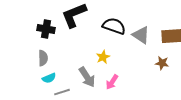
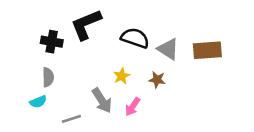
brown star: (162, 63) -> (157, 80), moved
cyan semicircle: (49, 78) -> (38, 102), moved

